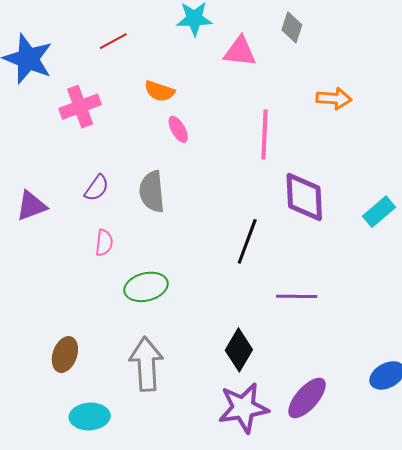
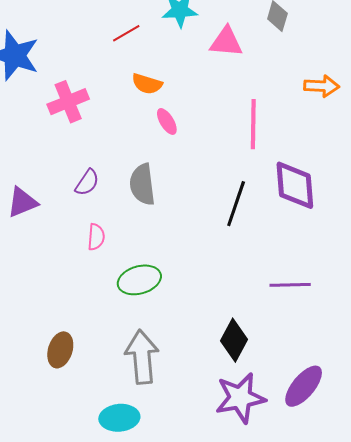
red line: (113, 41) -> (126, 33), moved
black line: (247, 241) -> (236, 204), moved
cyan ellipse: (90, 416) -> (119, 418), moved

